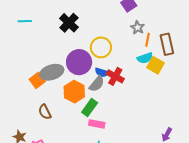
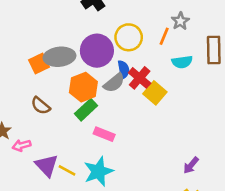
orange line: (148, 40) -> (164, 36), moved
yellow square: (155, 65) -> (155, 93), moved
blue semicircle: (102, 72) -> (124, 69), turned -128
green rectangle: (90, 107) -> (86, 110), moved
brown semicircle: (45, 112) -> (41, 106), turned -35

